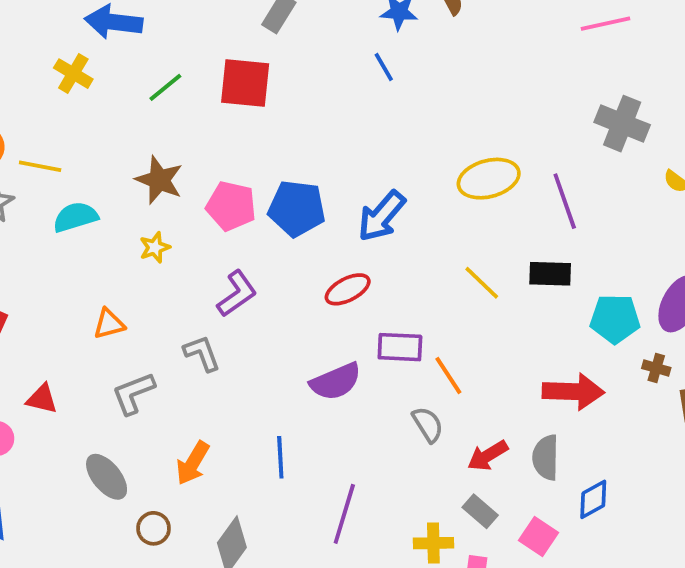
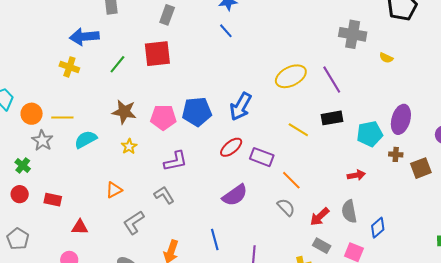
purple L-shape: (237, 294) -> (176, 161), turned 35
purple rectangle: (400, 347) -> (262, 157), moved, turned 30
red arrow: (573, 392) -> (356, 175), size x0.6
red triangle: (42, 399) -> (80, 227), moved

